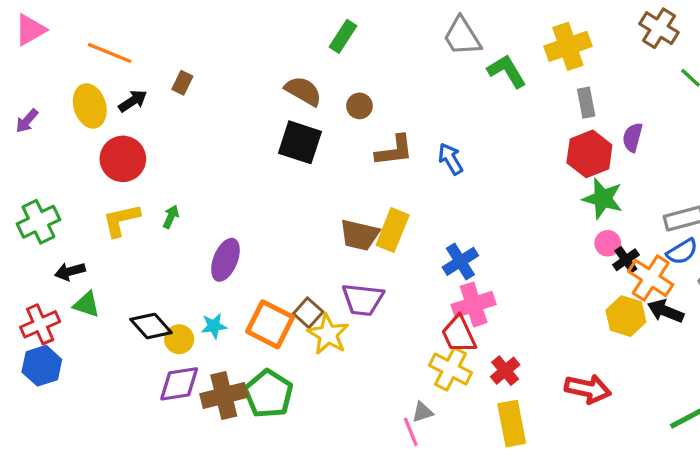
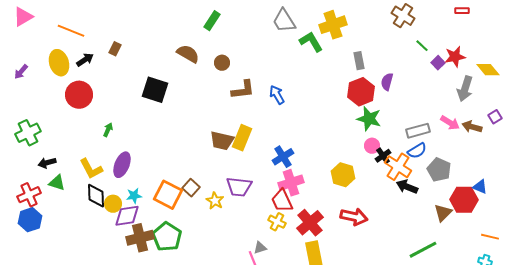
yellow cross: (568, 46) -> (333, 25), moved
black square: (300, 142) -> (155, 90), moved
yellow L-shape: (121, 220) -> (91, 169), moved, turned -105
purple ellipse: (225, 260) -> (122, 165), moved
purple trapezoid: (363, 300) -> (239, 187), moved
yellow hexagon: (626, 316) -> (343, 175), moved
black diamond: (151, 326) -> (96, 196), turned 40
yellow star: (328, 334) -> (215, 201), moved, size x0.7
yellow cross: (450, 369) -> (277, 222), size x0.7
red cross: (505, 371) -> (310, 223), size x1.5
purple diamond: (179, 384) -> (127, 216), moved
red arrow: (588, 389) -> (354, 217), moved

